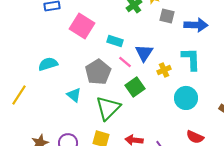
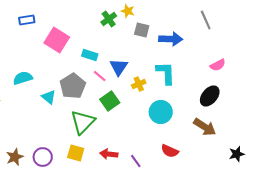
cyan triangle: (74, 95) -> (49, 97), moved

